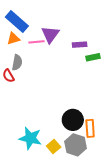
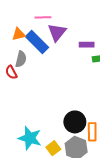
blue rectangle: (17, 22) -> (37, 42), moved
pink line: (36, 42) -> (43, 17), moved

